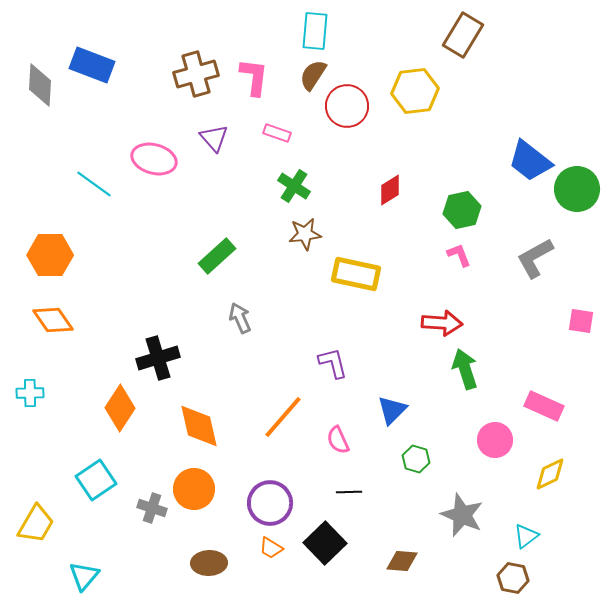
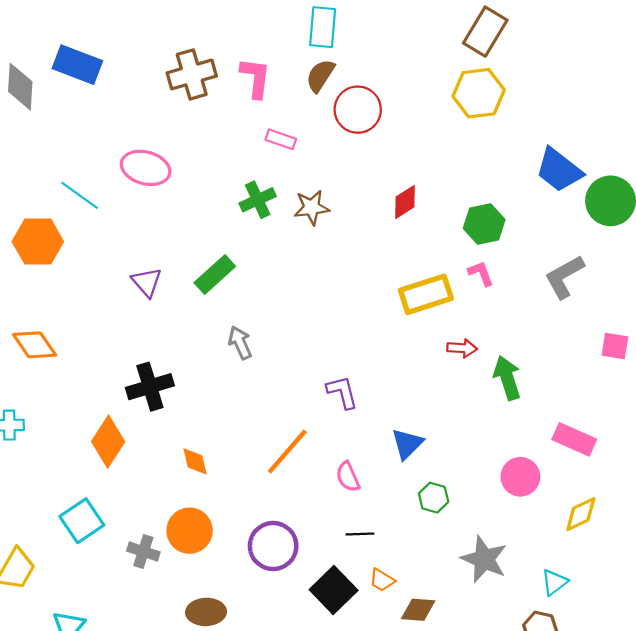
yellow hexagon: (415, 91) -> (479, 93), moved
purple triangle: (214, 138) -> (147, 282), moved
green cross: (294, 186) -> (258, 200), moved, turned 32
brown star: (305, 234) -> (312, 207), moved
orange hexagon: (50, 255) -> (38, 242), moved
yellow rectangle: (356, 274) -> (426, 294), moved, turned -30
red arrow: (442, 323) -> (462, 348), size x0.7
green arrow: (465, 369) -> (507, 378), moved
orange diamond: (199, 426) -> (195, 461), size x0.6
orange trapezoid: (271, 548) -> (382, 580), moved

